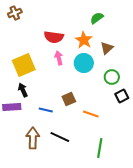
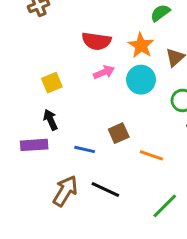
pink arrow: (59, 58) -> (104, 72), turned 80
yellow square: (24, 65) -> (52, 83), size x0.6
brown arrow: (33, 138) -> (65, 191), turned 30
green line: (100, 148) -> (165, 206), turned 36

